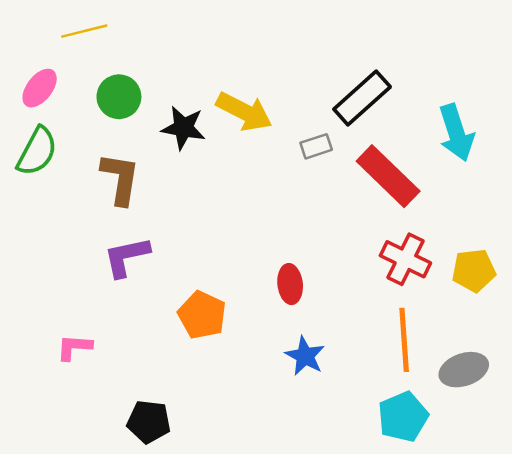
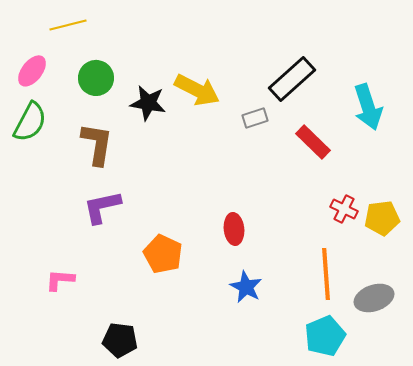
red rectangle: (388, 176) -> (313, 142), size x0.7
red cross: (405, 259) -> (344, 209), moved, size x0.7

